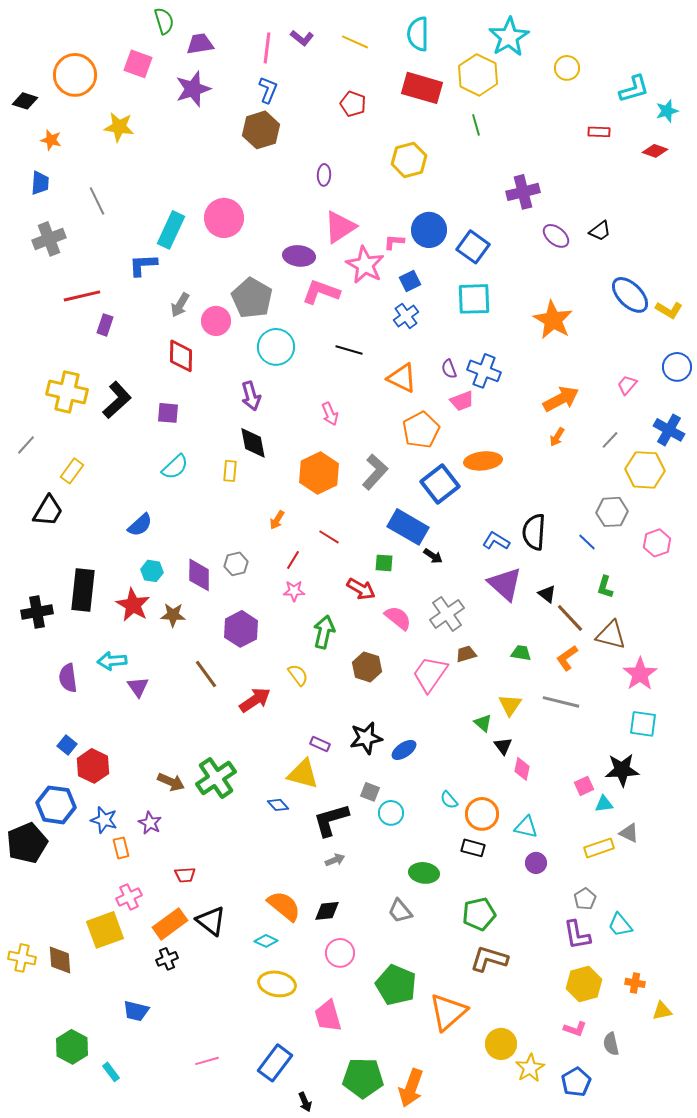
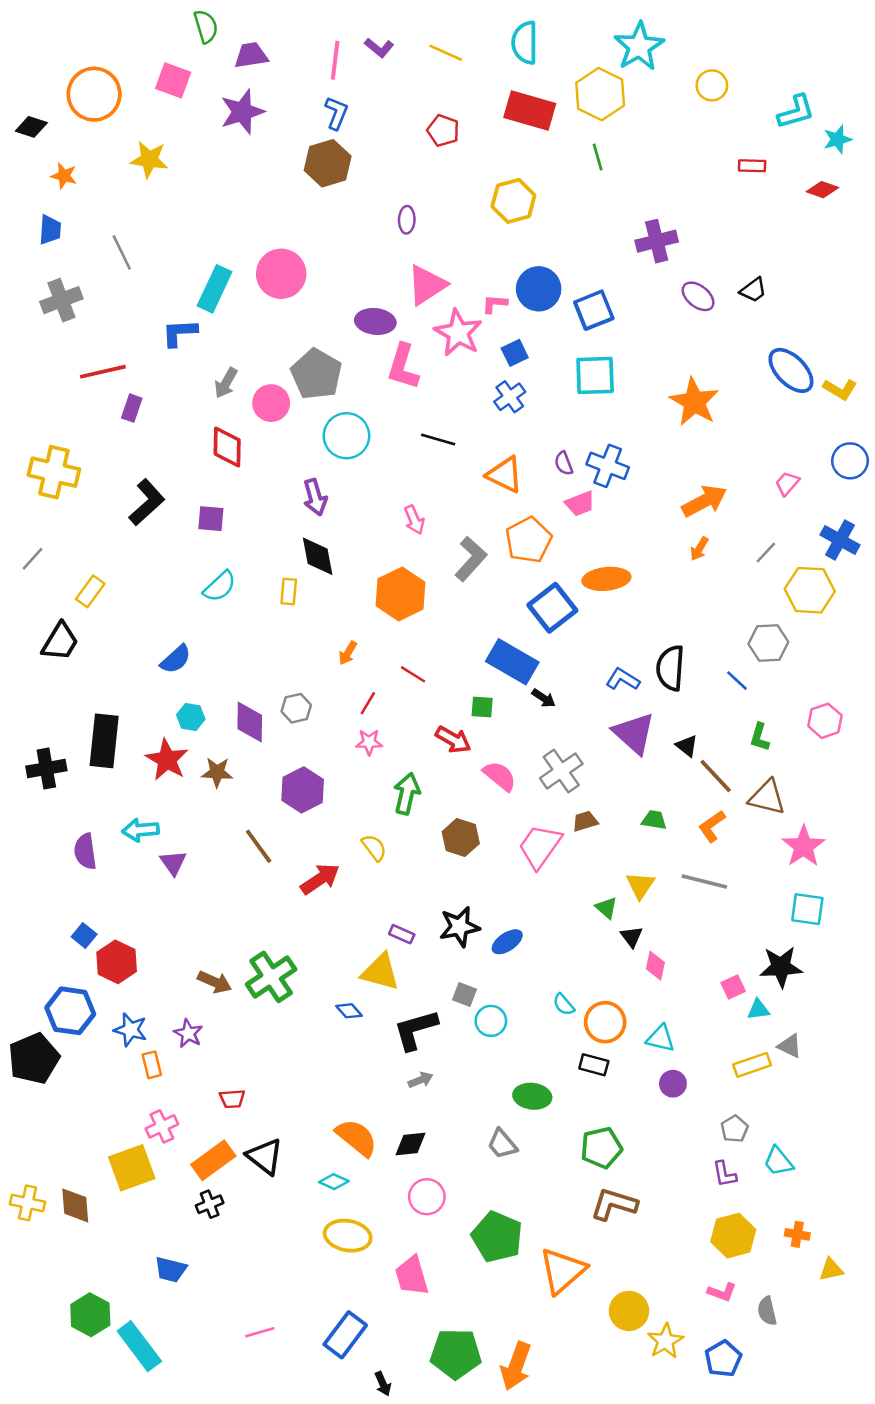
blue square: (473, 247) -> (594, 310), turned 32
pink L-shape: (321, 292) -> (403, 367), turned -93
yellow cross: (67, 392) -> (54, 472), moved
gray L-shape: (375, 472) -> (471, 559), moved
pink hexagon: (657, 543) -> (825, 721), moved
purple L-shape: (577, 935) -> (724, 1174), size x0.7
cyan rectangle: (111, 1072) -> (139, 1346), size x2.0

